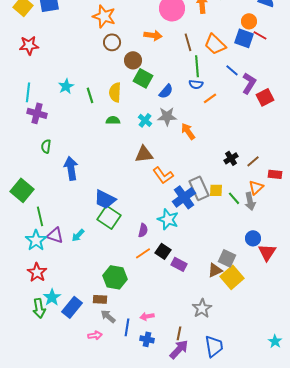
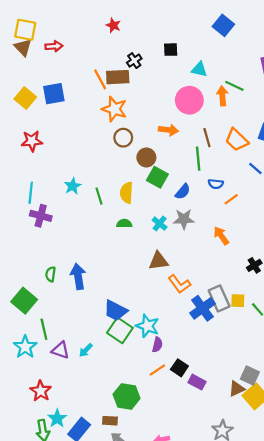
green line: (197, 66) -> (198, 159), moved
orange arrow: (188, 131) -> (221, 236), moved
green semicircle: (46, 146) -> (51, 274), moved
cyan star: (168, 219) -> (147, 326), moved
cyan star: (36, 240) -> (25, 347), moved

